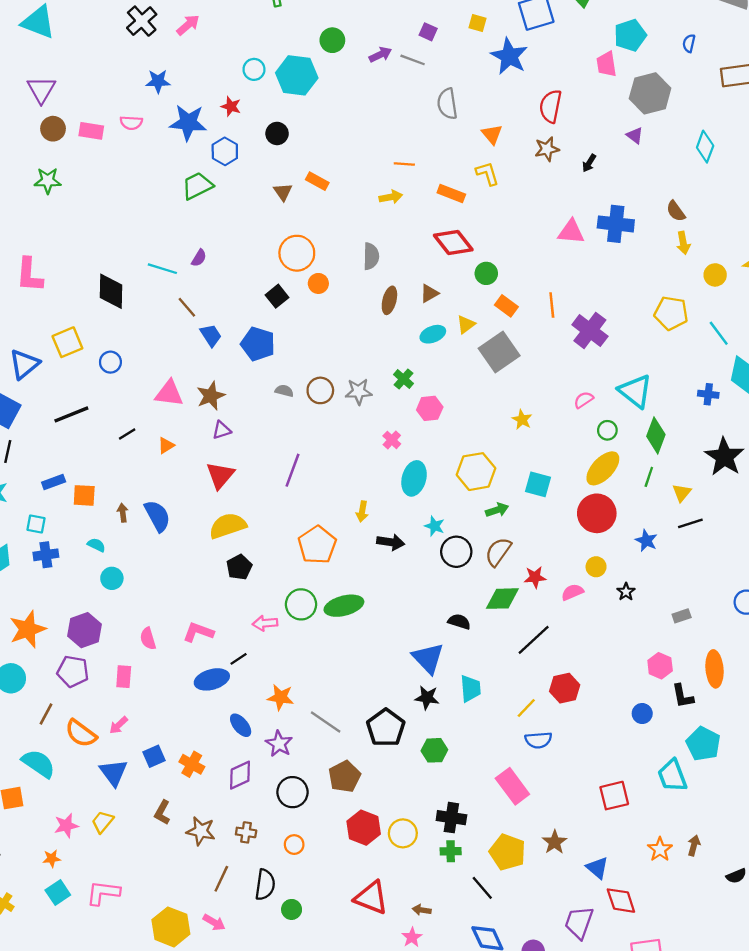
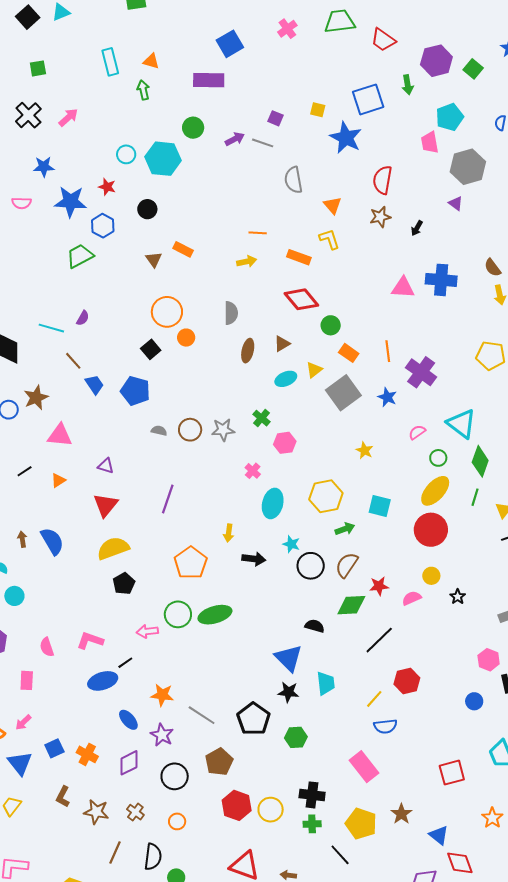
brown star: (211, 396) -> (36, 398), moved
purple triangle: (222, 430) -> (106, 466), turned 36
blue star: (646, 541) -> (387, 397), moved
brown cross: (246, 832) -> (135, 812), turned 30

